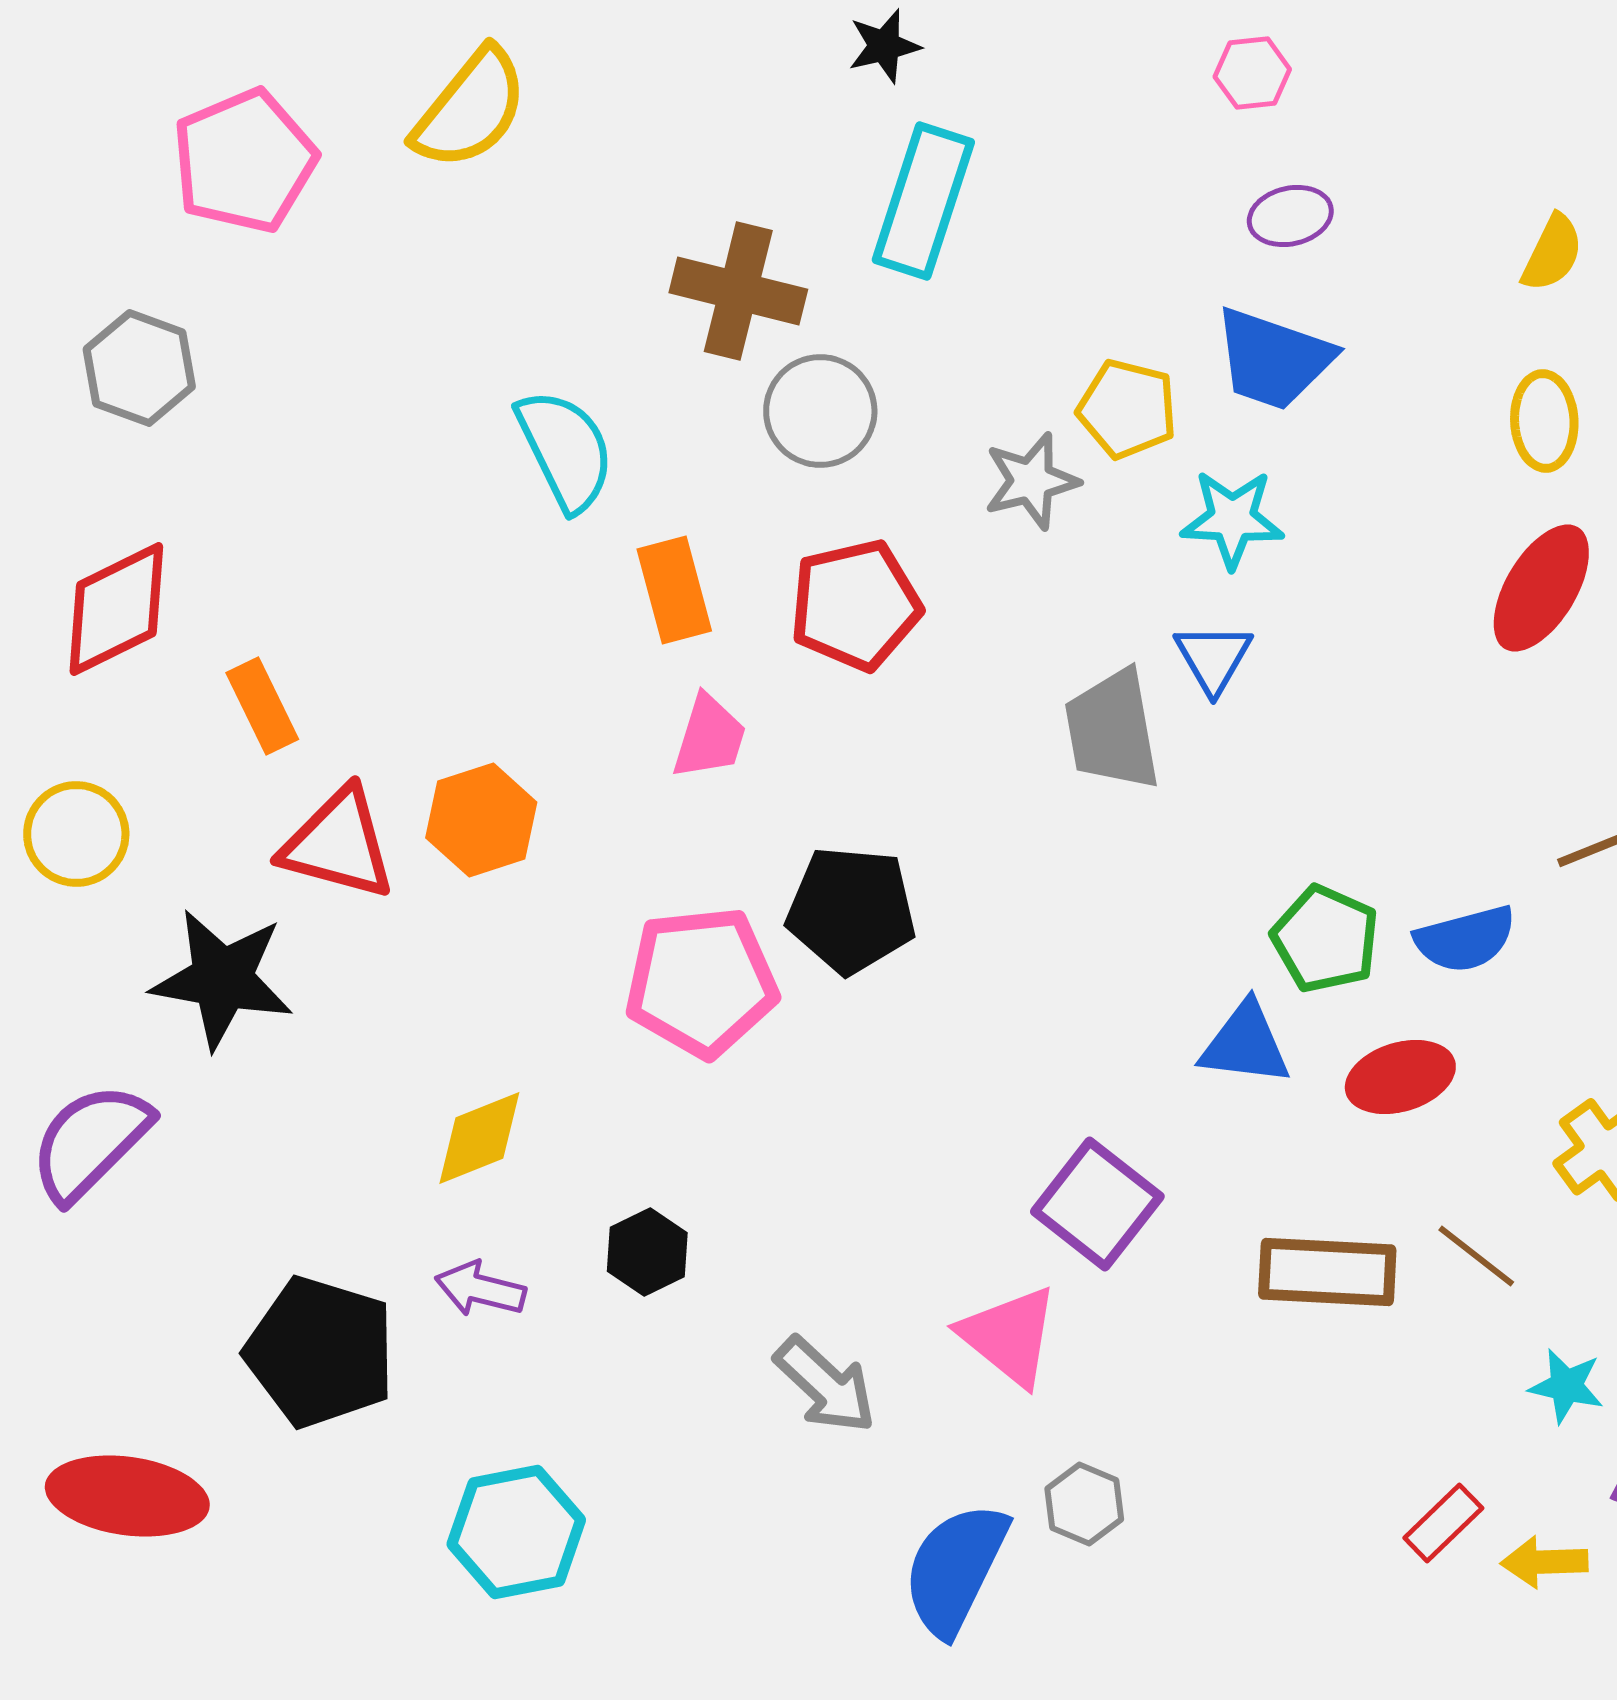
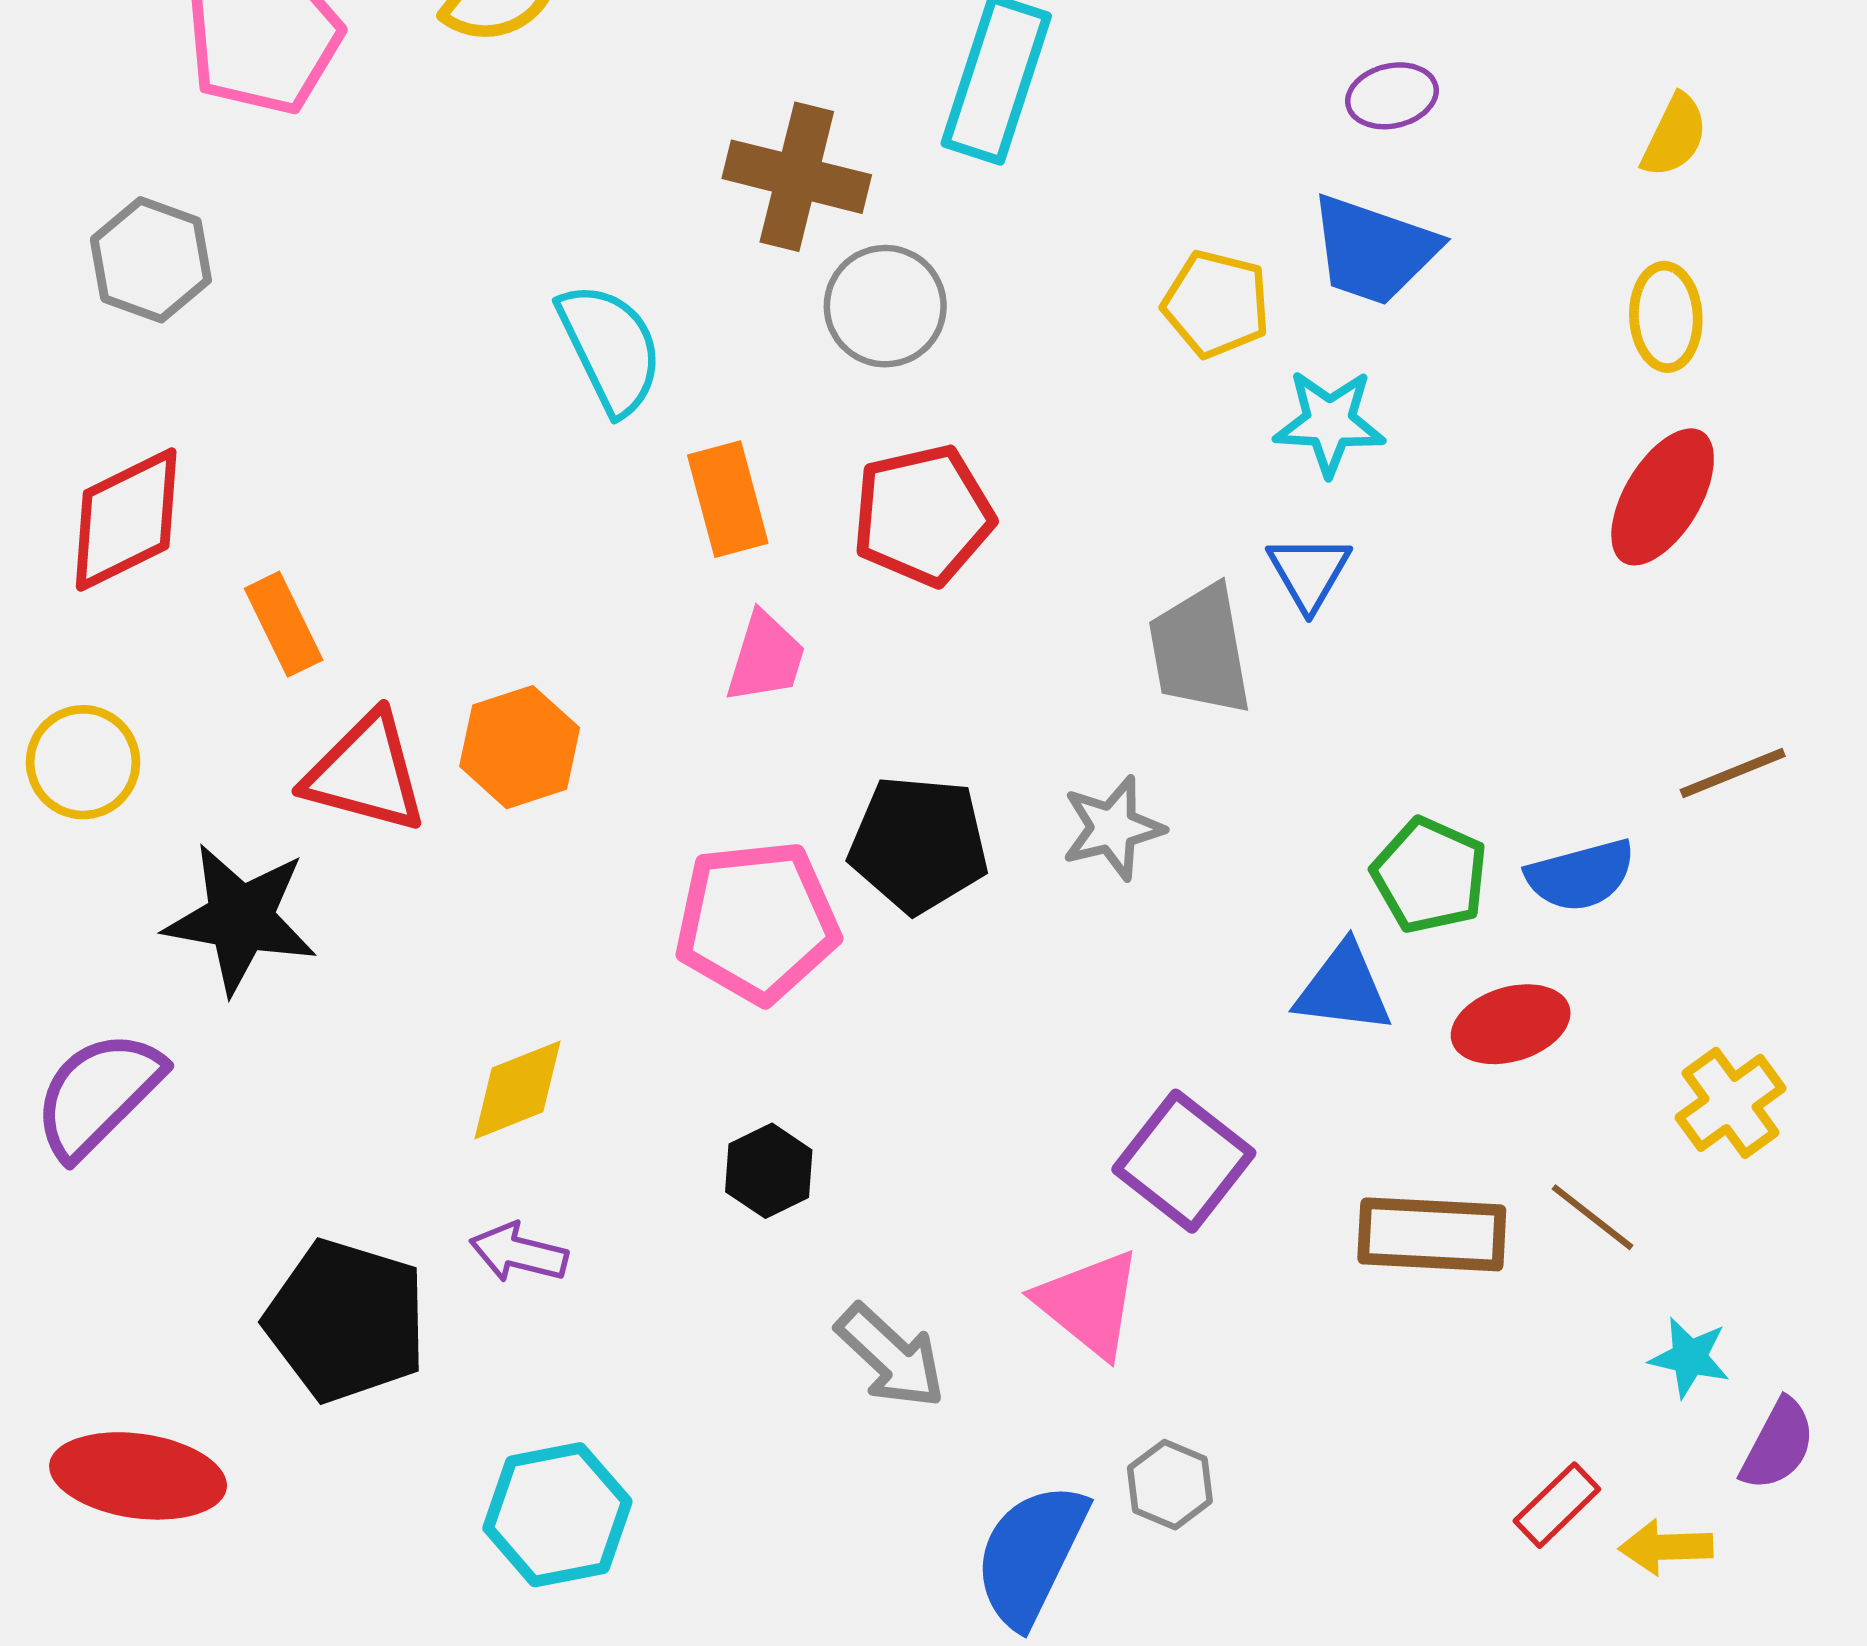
gray star: (1031, 481) -> (1113, 828), moved
black hexagon: (647, 1252) -> (769, 1171), moved

